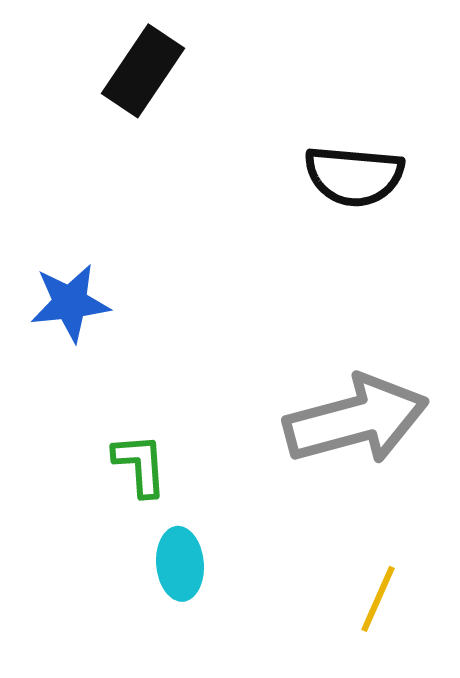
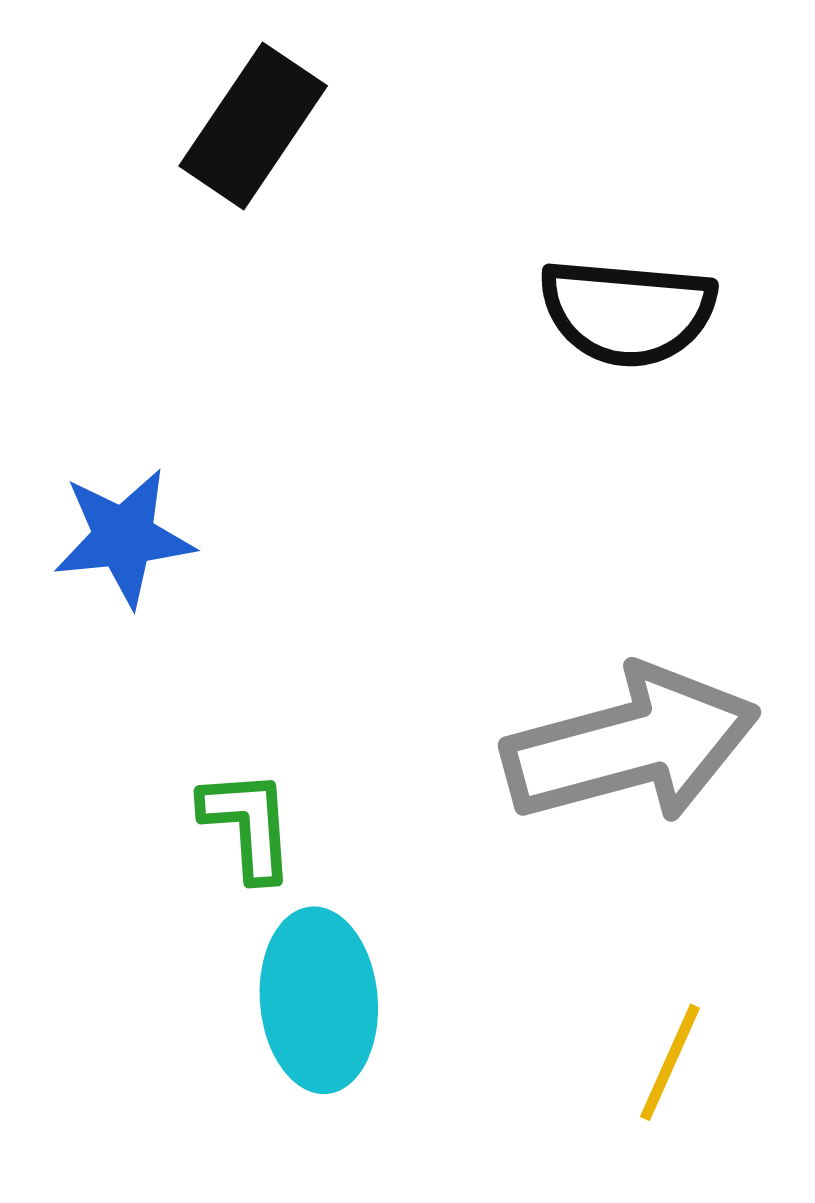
cyan ellipse: (180, 564) -> (319, 1000), size x1.4

